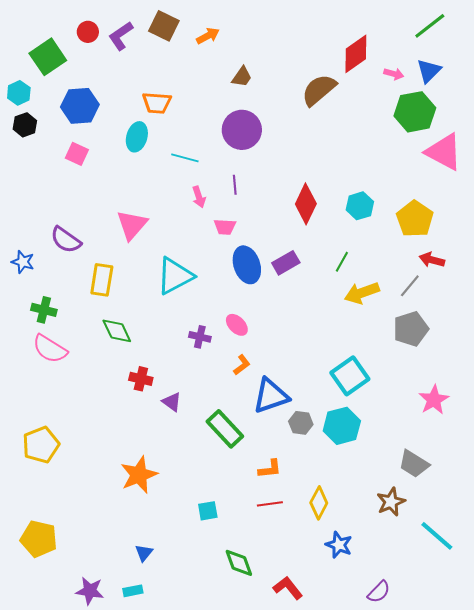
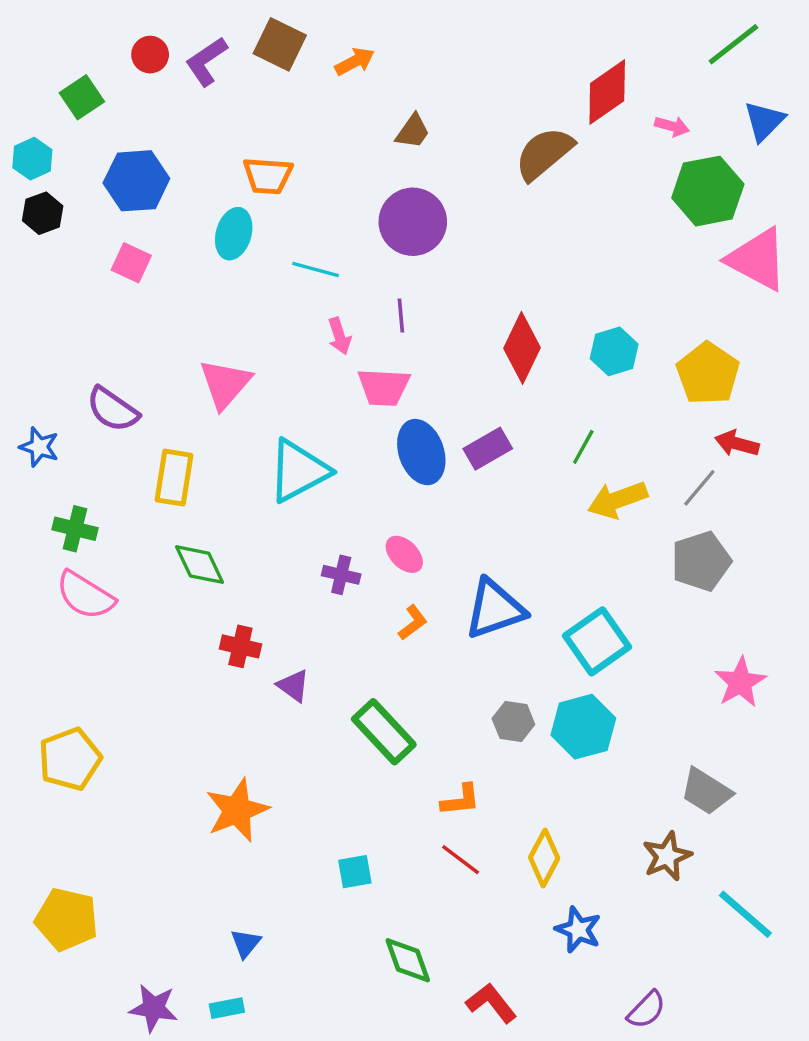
green square: (48, 57) -> (82, 97), size x0.7
blue triangle: (429, 71) -> (764, 121), moved
pink trapezoid: (225, 227) -> (384, 387), size x1.4
blue triangle: (271, 396) -> (495, 609), moved
red line: (270, 504) -> (461, 860), turned 45

